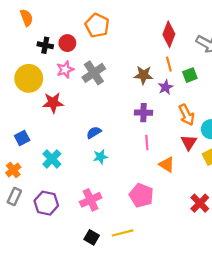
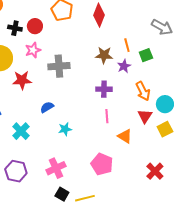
red diamond: (169, 34) -> (99, 15), moved
gray cross: (94, 73) -> (59, 66), moved, turned 30
blue semicircle: (94, 132) -> (47, 107), moved
black square: (92, 237) -> (62, 194), moved

